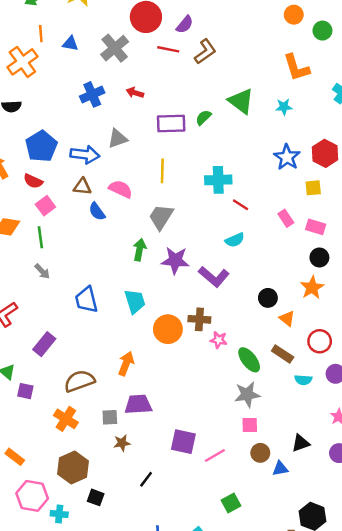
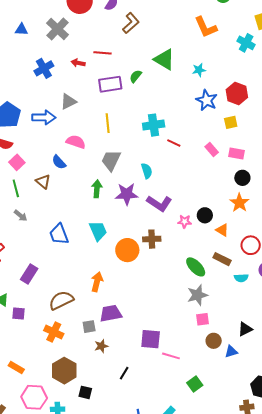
red line: (168, 49) -> (103, 53), moved
cyan star: (284, 107) -> (199, 70), moved
brown triangle: (82, 187) -> (43, 181), moved, turned 42
cyan semicircle: (235, 240) -> (147, 171), moved, turned -77
pink star: (219, 340) -> (185, 221), moved
pink line: (215, 455) -> (171, 356), moved, turned 54

